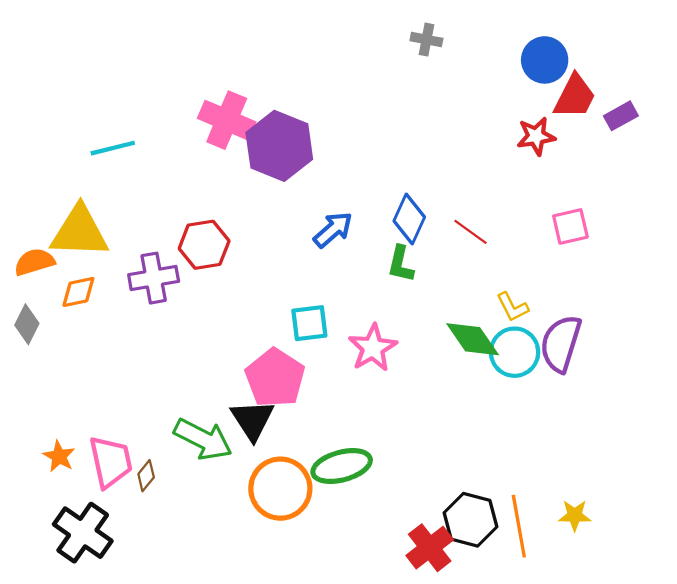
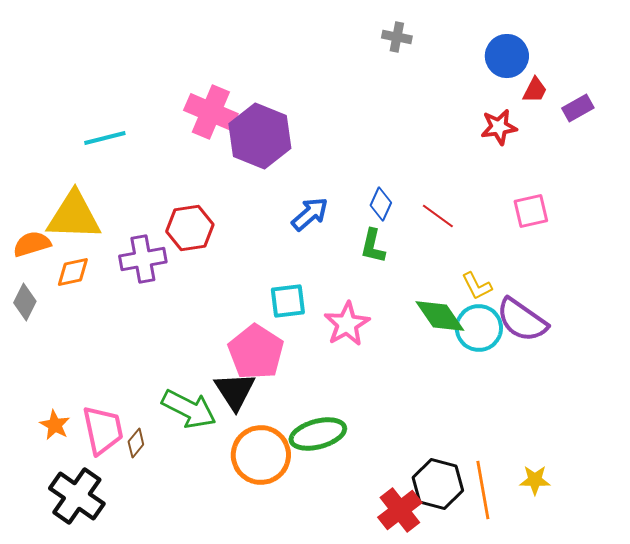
red trapezoid: (575, 96) -> (535, 90), size x0.6
blue diamond: (409, 219) -> (381, 204), size x0.7
purple semicircle: (561, 344) -> (522, 320), turned -72

